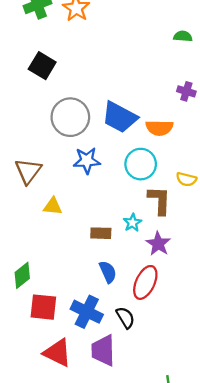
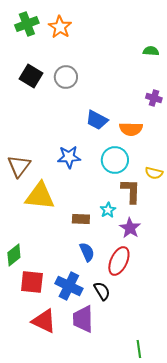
gray circle: (70, 117) -> (66, 77), moved, size x0.7
blue trapezoid: (120, 117) -> (97, 120), size x0.7
yellow triangle: (53, 206) -> (40, 196), size x1.8

